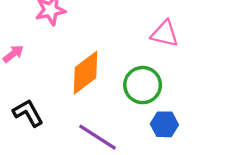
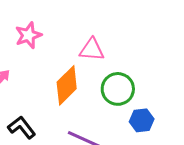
pink triangle: (165, 34) -> (92, 50), moved

